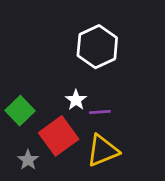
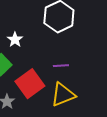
white star: (76, 100) -> (15, 40), moved

